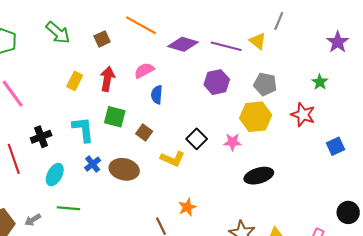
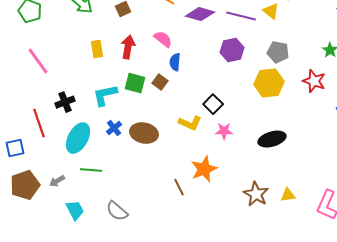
pink semicircle: (144, 70) -> (163, 39), turned 66
yellow rectangle: (75, 81) -> (97, 49), turned -36
cyan L-shape: (83, 129) -> (105, 95), turned -96
brown square: (144, 133) -> (160, 82), moved
pink star: (232, 142) -> (224, 131), moved
cyan ellipse: (55, 175) -> (78, 138), size x1.4
orange star: (187, 207) -> (204, 169), size x1.5

